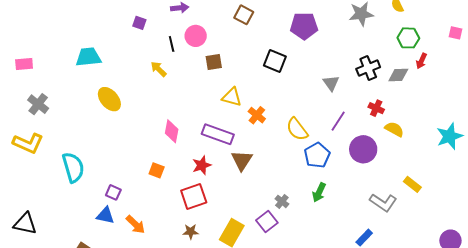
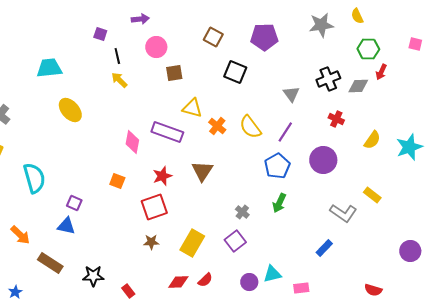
brown square: (244, 15) -> (213, 37), moved
black line: (172, 44) -> (117, 56), moved
purple line: (338, 121) -> (285, 132), moved
yellow semicircle: (297, 129) -> (250, 127), moved
yellow semicircle: (394, 129) -> (372, 140), moved, turned 96
purple rectangle: (218, 134) -> (167, 132), moved
purple square: (267, 222) -> (235, 241), moved
orange arrow: (135, 225) -> (20, 235), moved

